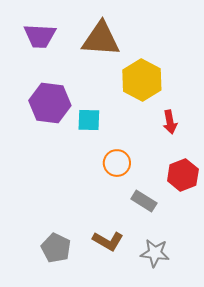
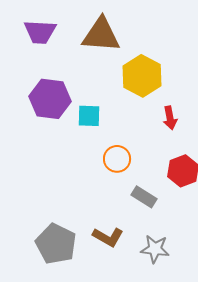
gray pentagon: (56, 248) -> (56, 244), size x1.4

